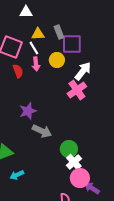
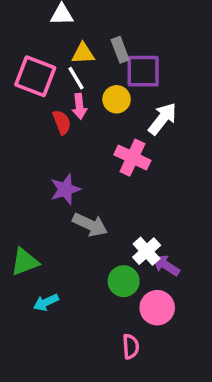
red semicircle: (18, 71) -> (62, 122), moved
pink cross: (77, 90) -> (132, 158), moved, turned -30
green circle: (69, 149) -> (124, 281), moved
white cross: (74, 162) -> (147, 251), moved
purple arrow: (92, 188) -> (166, 265), moved

